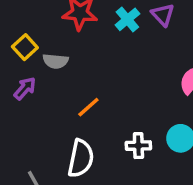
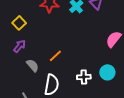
gray semicircle: (56, 61) -> (33, 65), moved, turned -136

